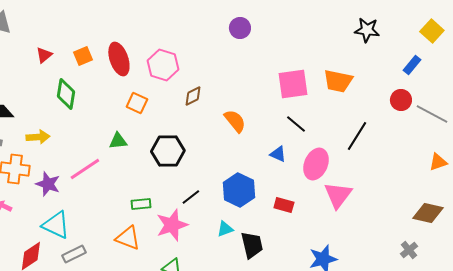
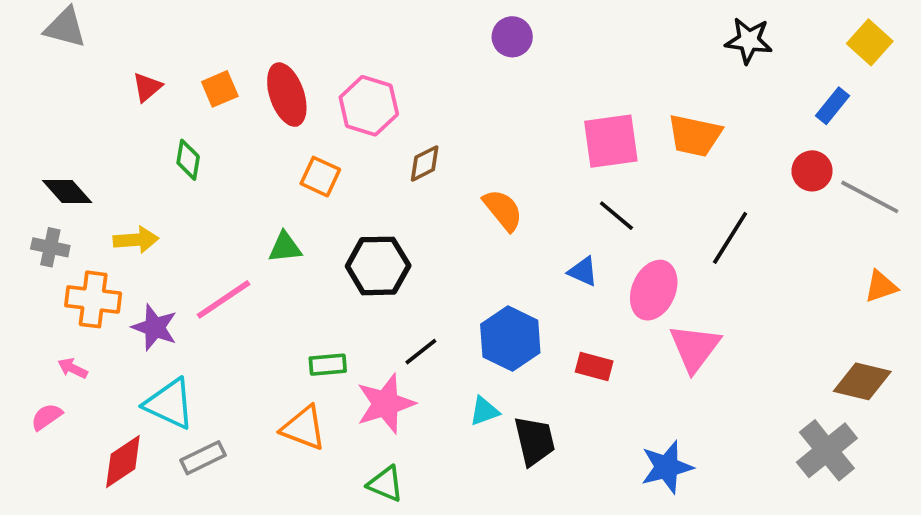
green diamond: (66, 94) -> (188, 160), size x0.7
gray cross: (409, 250) -> (827, 450), size x1.8

